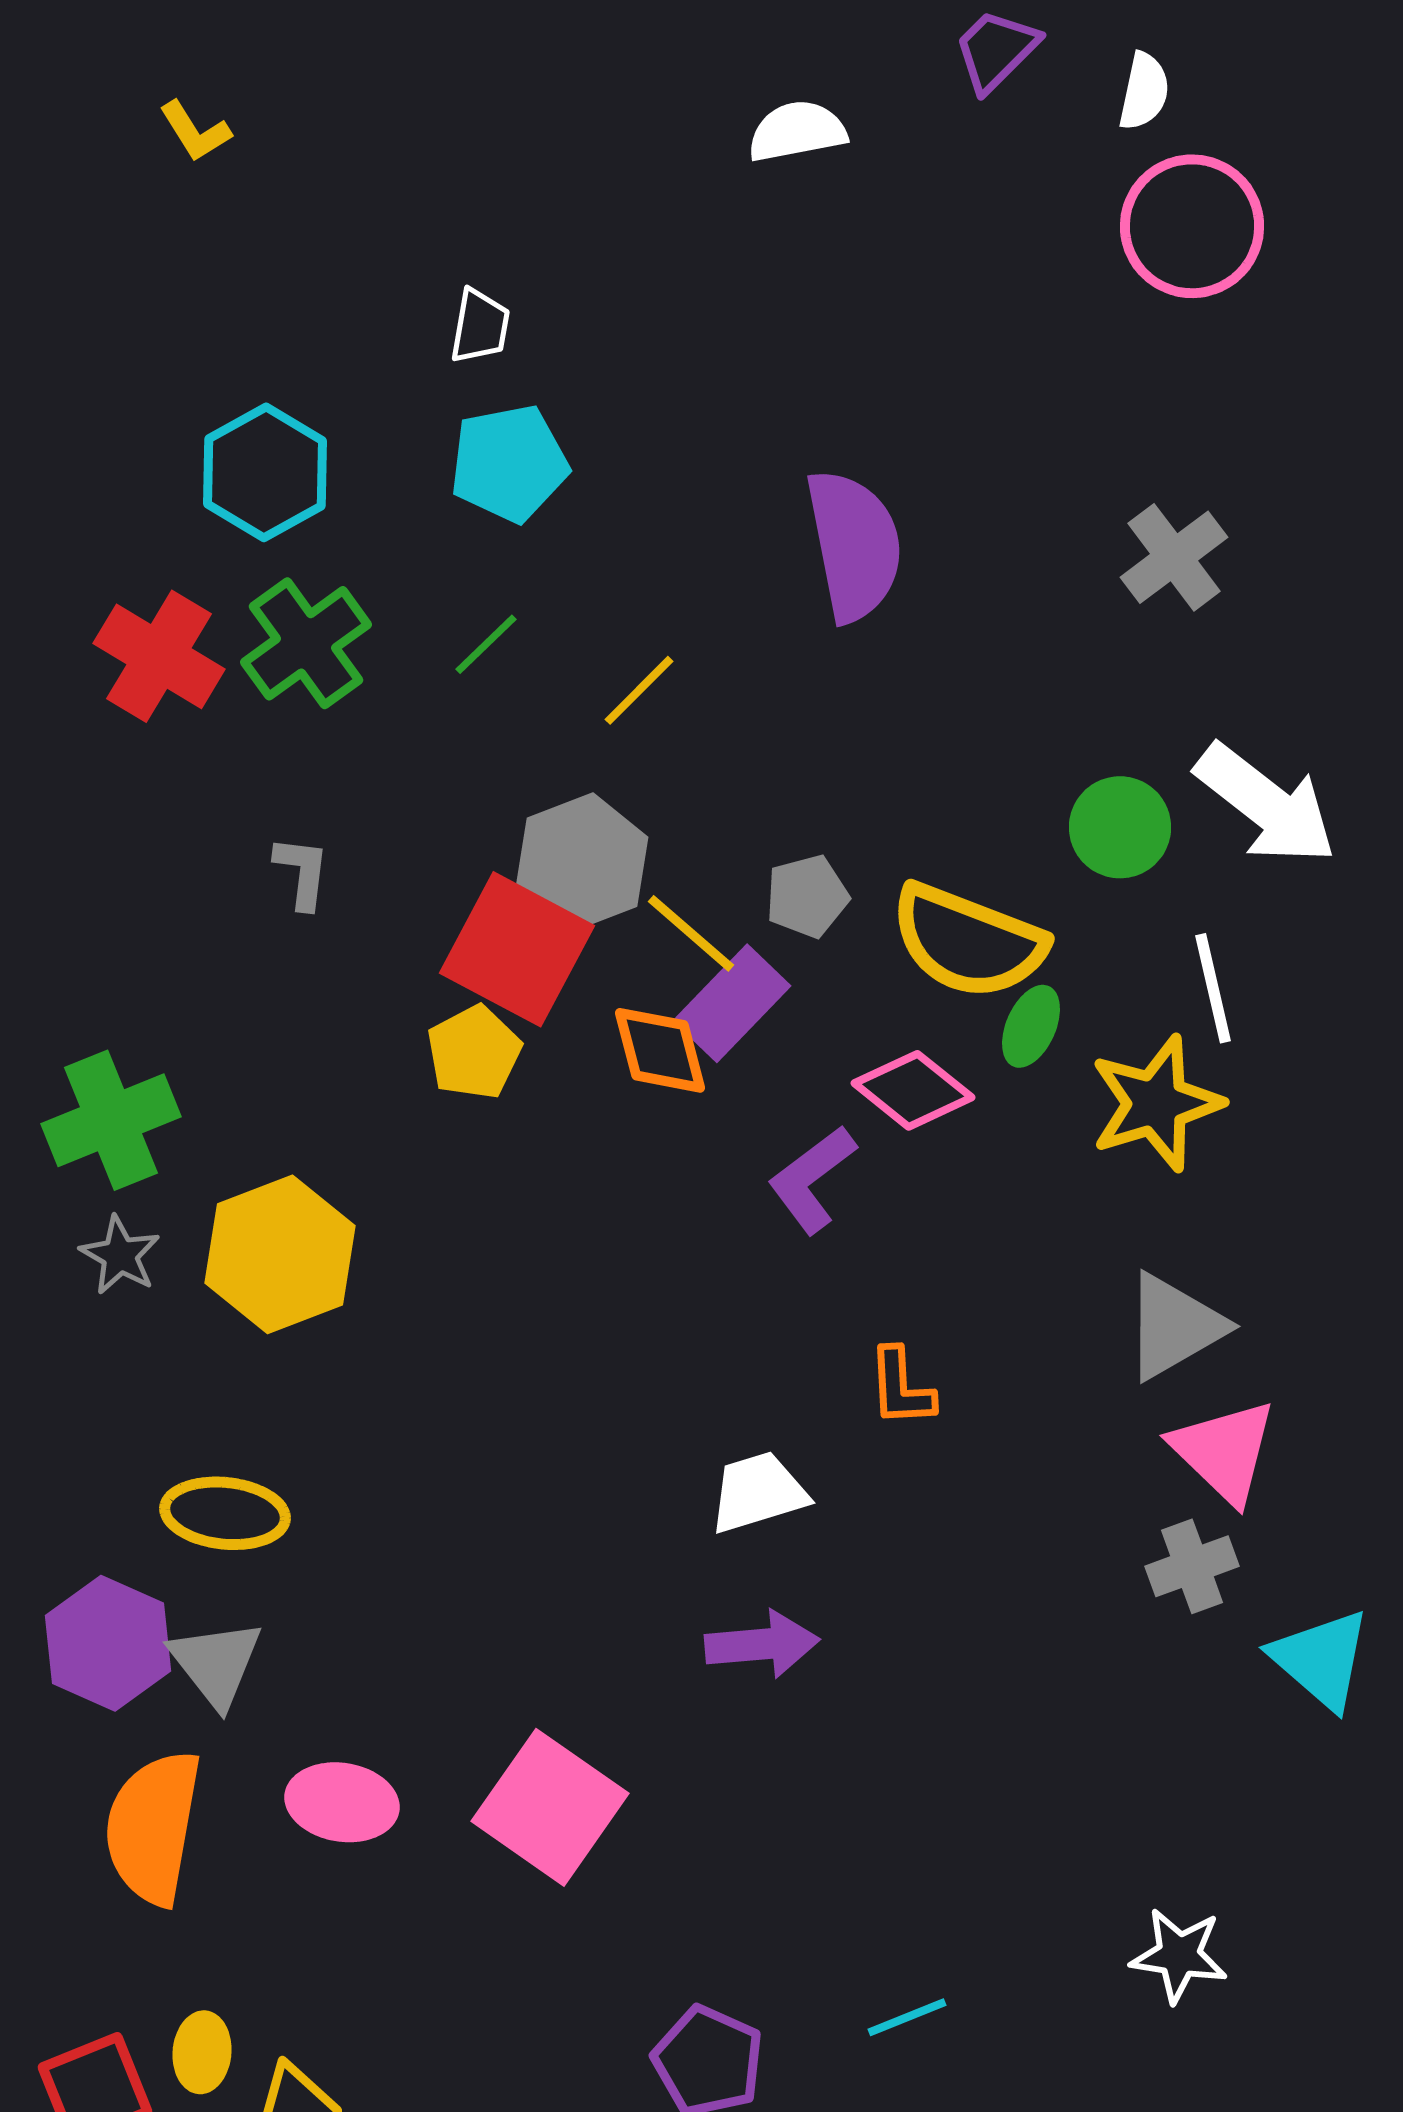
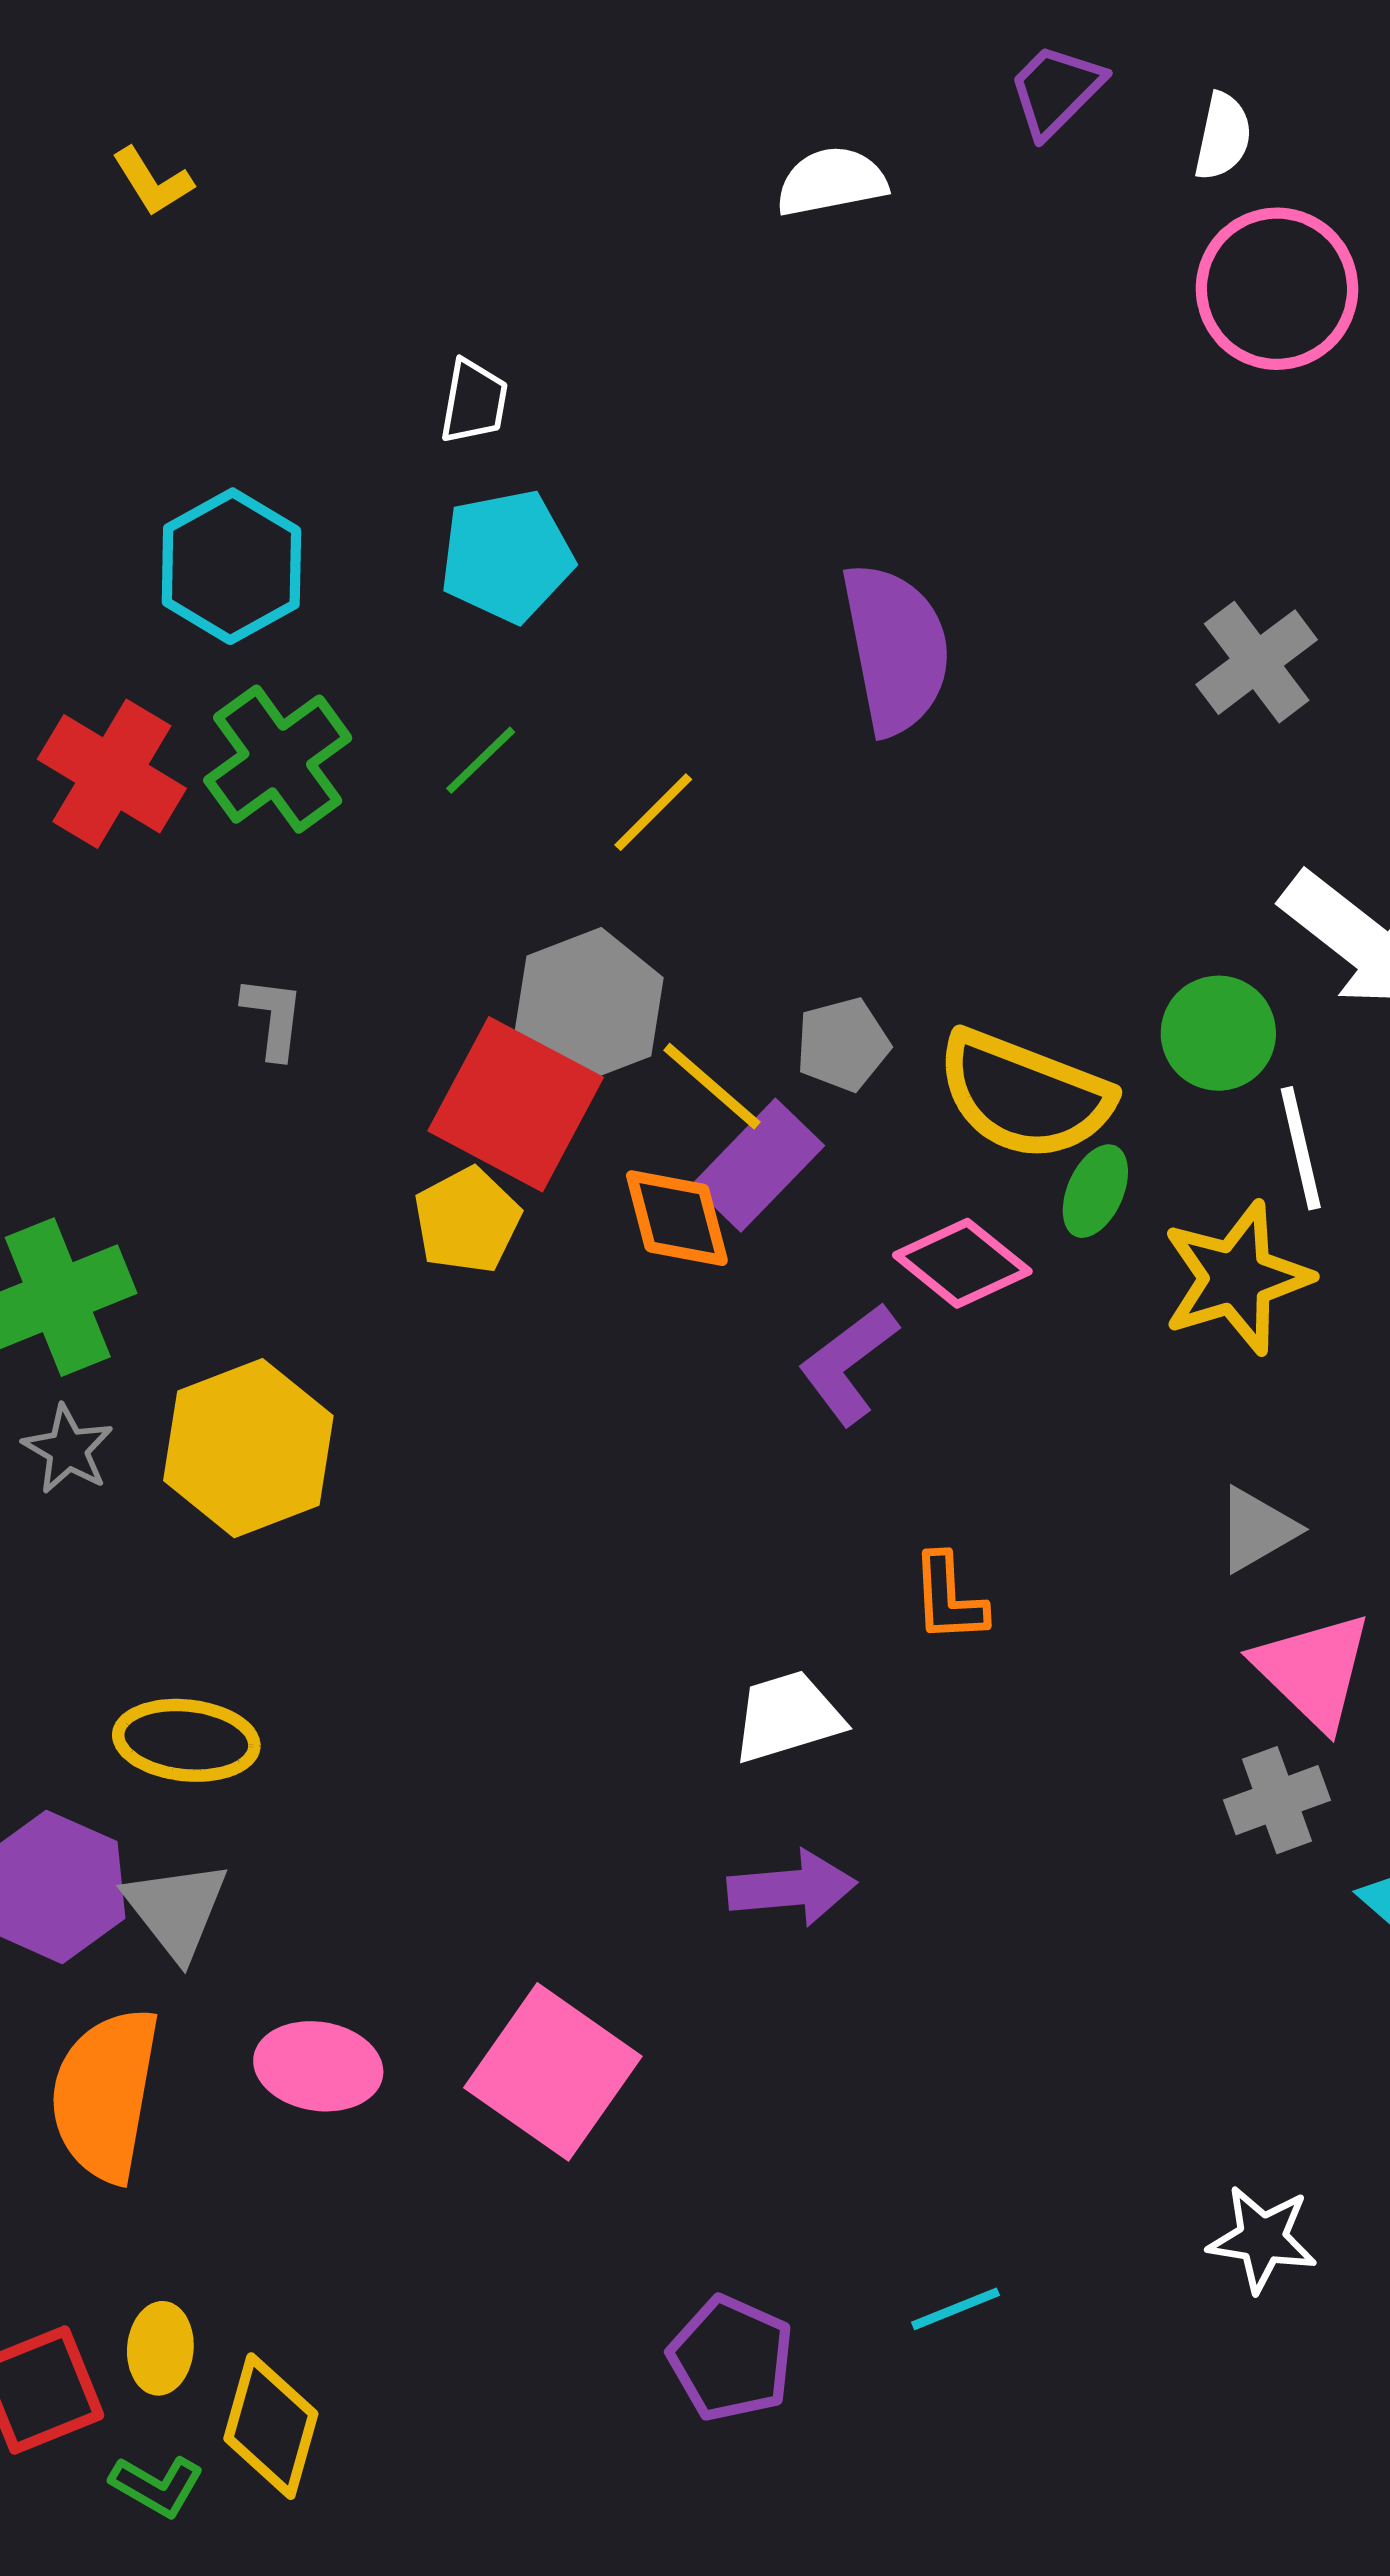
green circle: (1120, 827) -> (1218, 1033), moved
gray triangle: (1174, 1326) -> (1257, 1529), size x0.7

